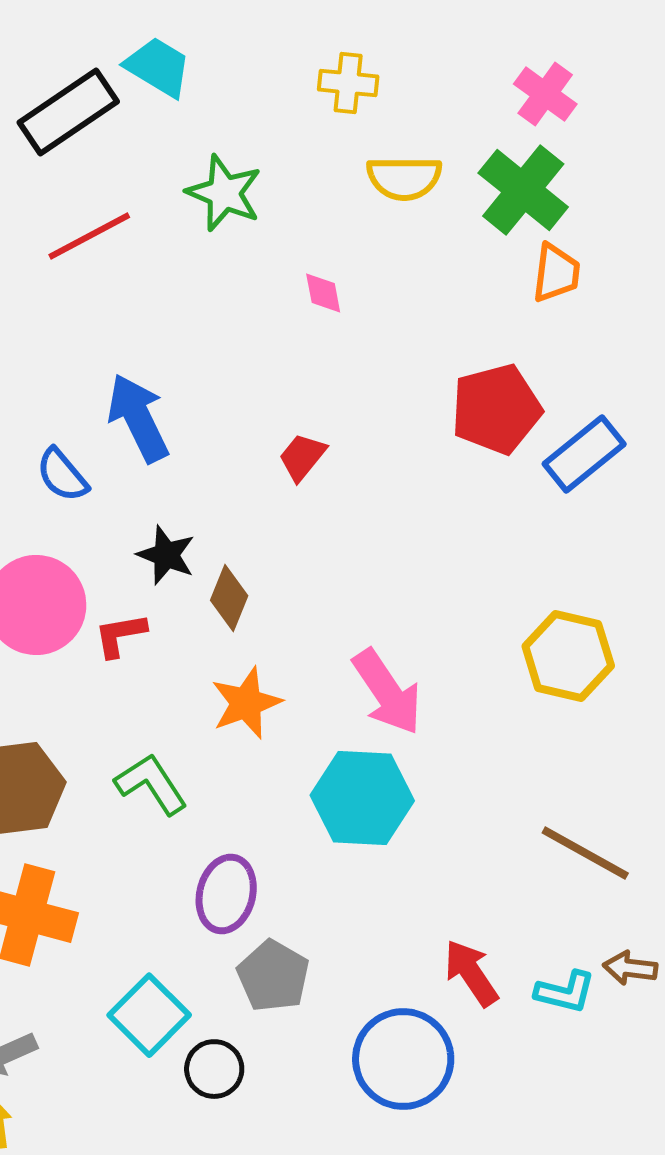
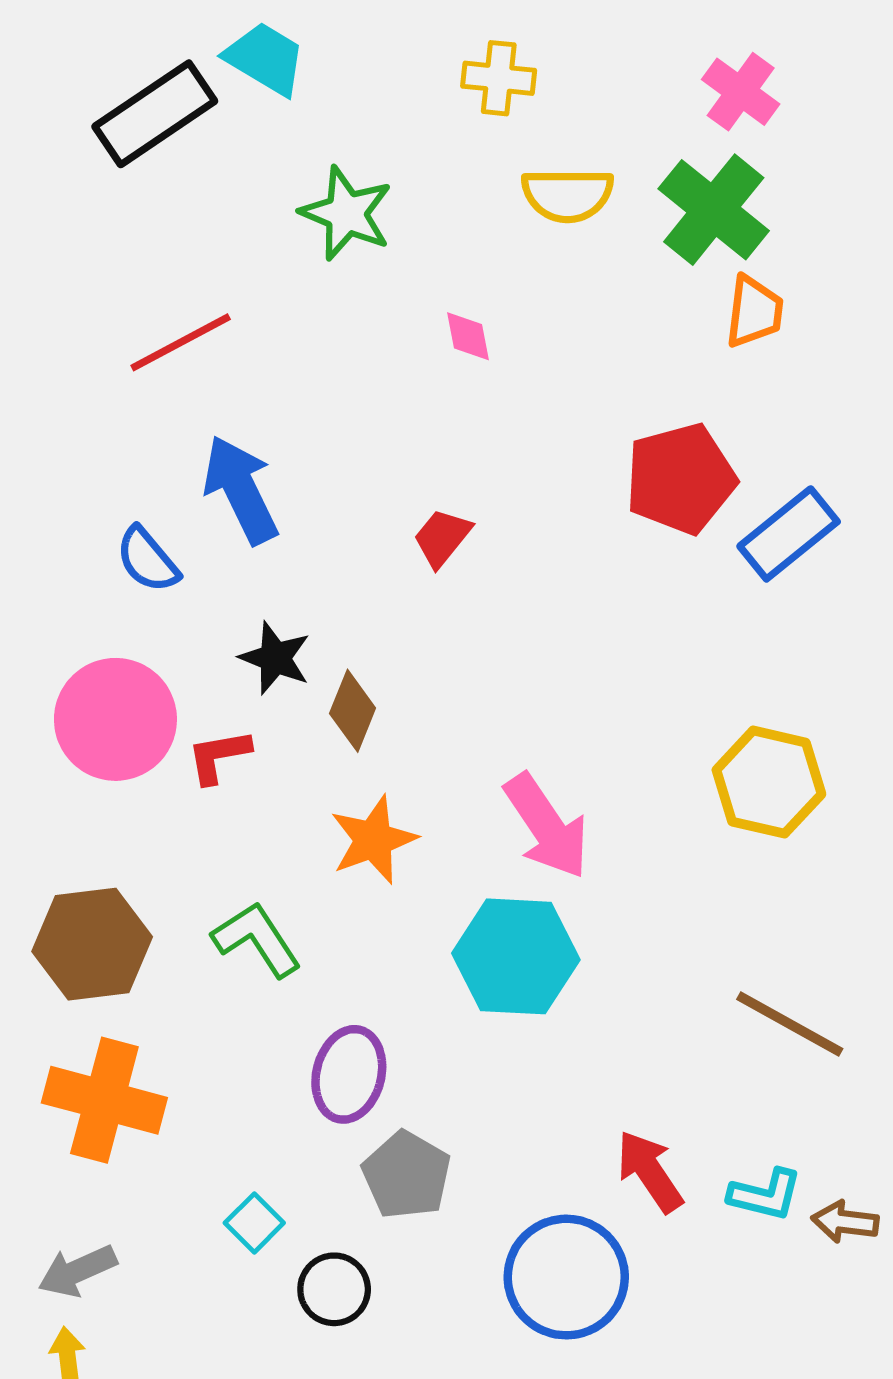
red line: (89, 236) -> (181, 342), moved
brown arrow: (630, 968) -> (845, 1222), moved
cyan square: (149, 1015) -> (254, 1223), size x0.6

